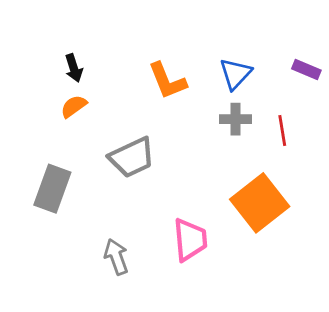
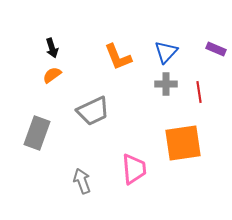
orange square: (260, 203) -> (183, 143), turned 30

